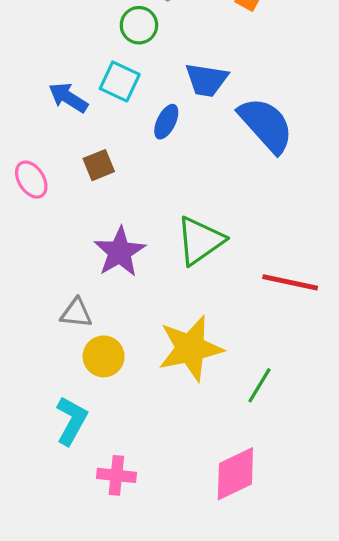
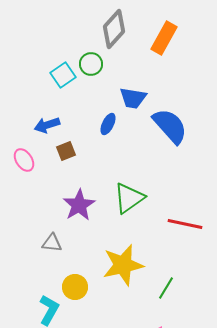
cyan square: (120, 81) -> (63, 75), moved, turned 30
blue arrow: (68, 98) -> (47, 125), moved, turned -50
yellow circle: (104, 356) -> (75, 287), moved

